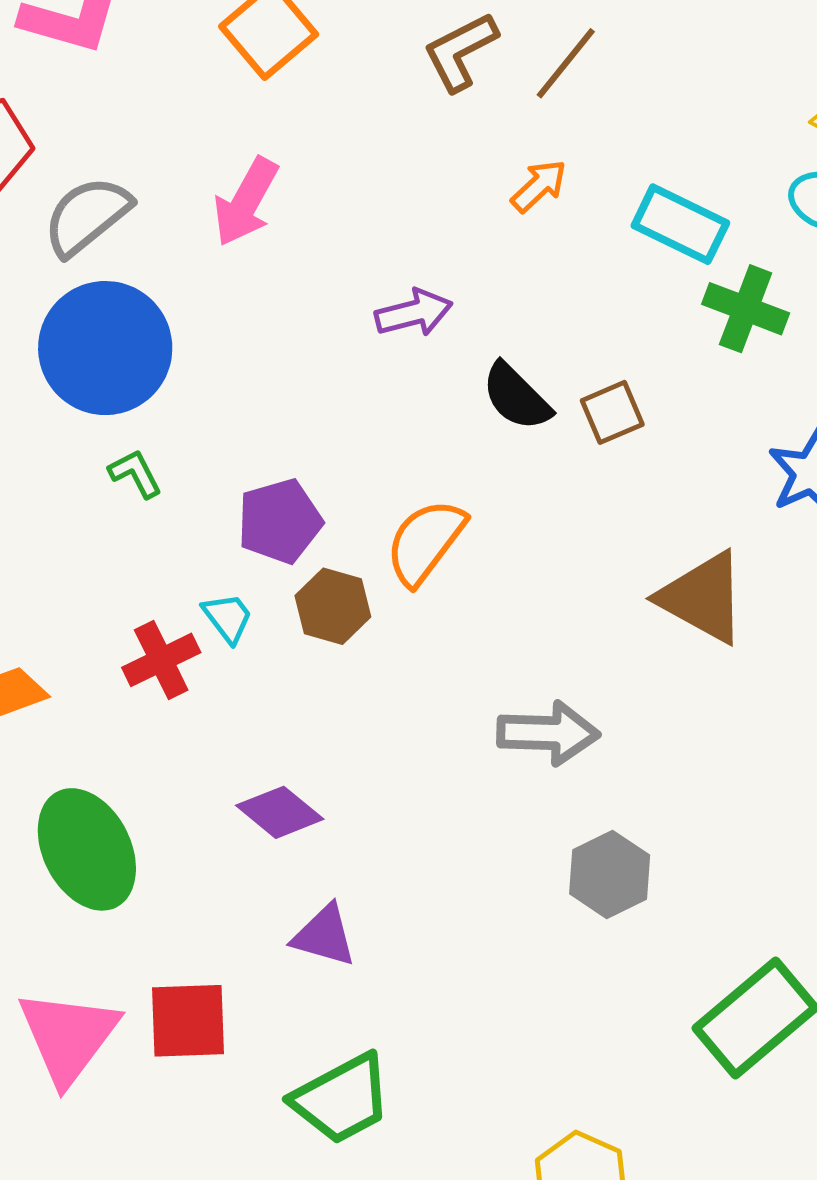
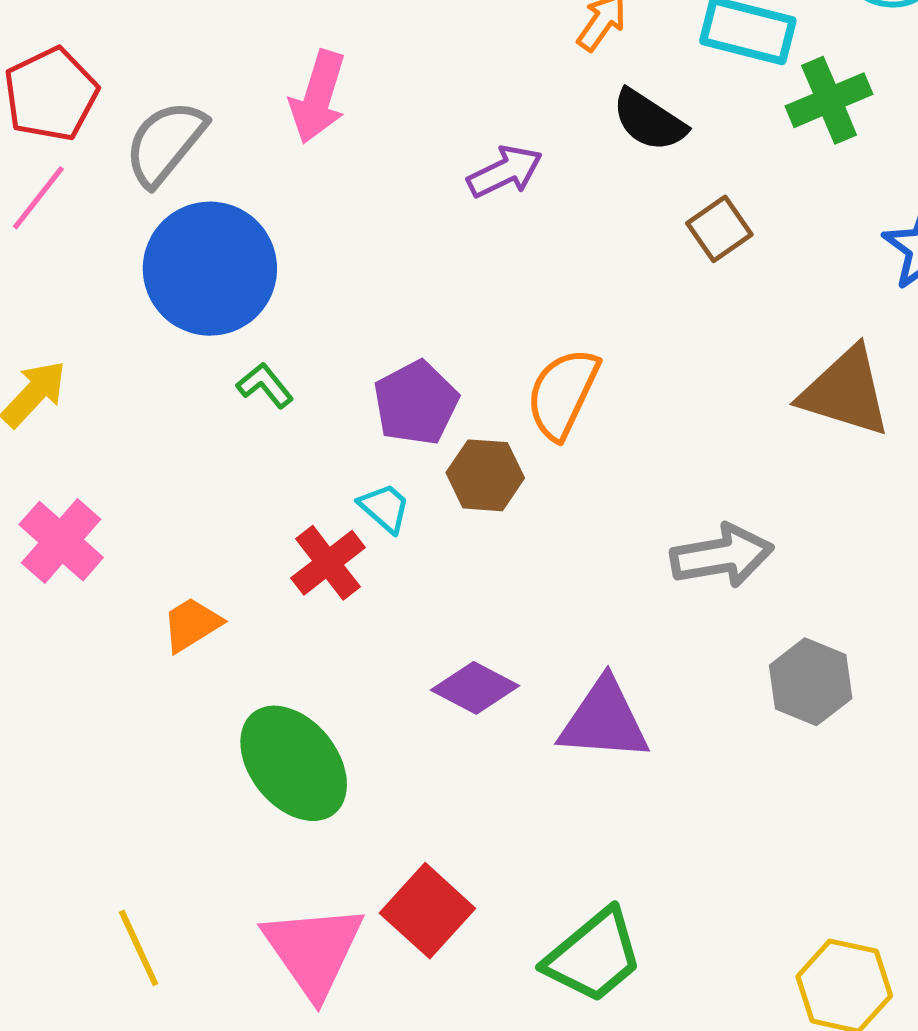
green cross: (746, 309) -> (829, 100), turned -32
black semicircle: (516, 397) -> (649, 120), moved
purple triangle: (324, 936) -> (604, 720), moved, size x1.4
red square: (188, 1021) -> (427, 911), turned -34

